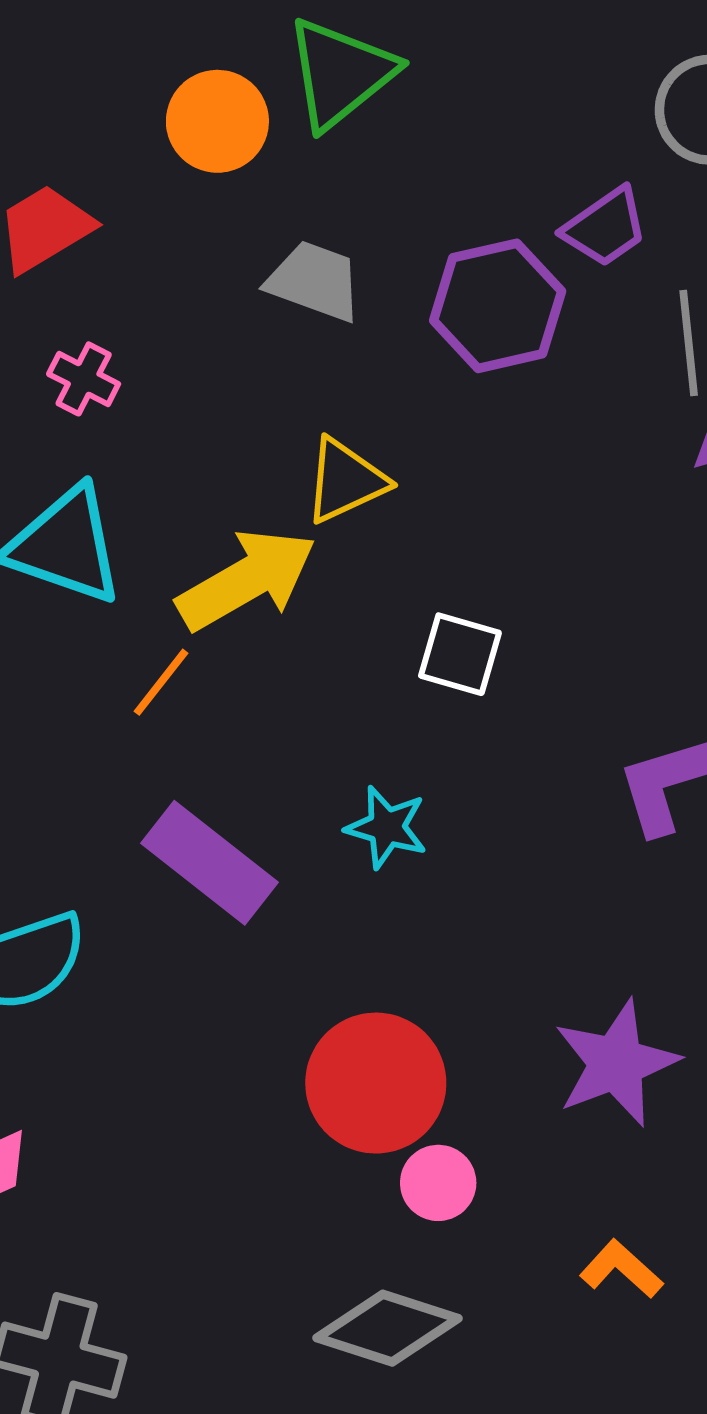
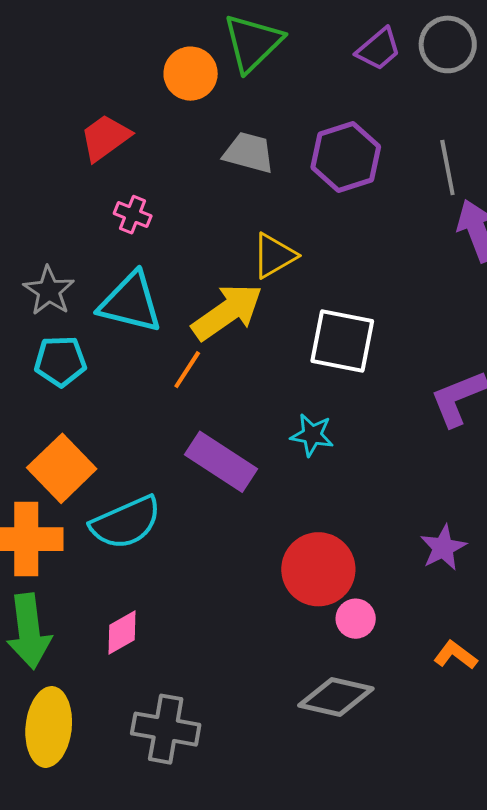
purple trapezoid: (605, 227) -> (379, 49), moved
white square: (460, 654) -> (342, 341), size x1.5
purple star: (616, 1063) -> (443, 548), size x0.7

